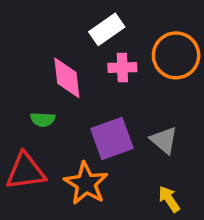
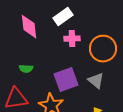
orange circle: (176, 55) -> (103, 49), moved
pink diamond: (67, 78) -> (29, 27), moved

